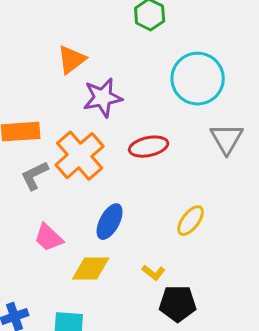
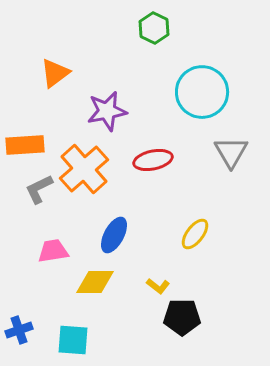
orange triangle: (72, 60) -> (55, 73), moved
pink trapezoid: (49, 238) -> (53, 251), turned 128

